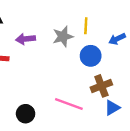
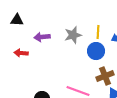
yellow line: (86, 26) -> (98, 32), moved

